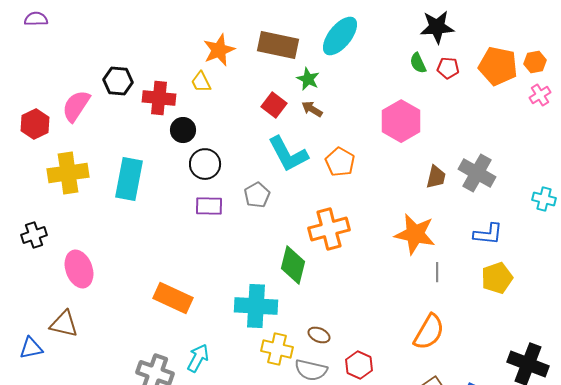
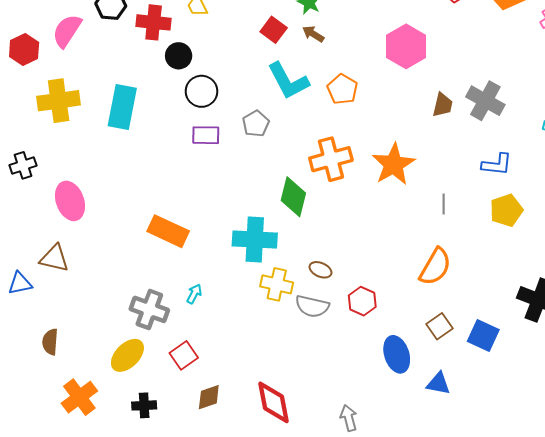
orange star: (415, 234) -> (394, 164), moved, turned 30
cyan arrow: (198, 358) -> (194, 294), size x0.7

